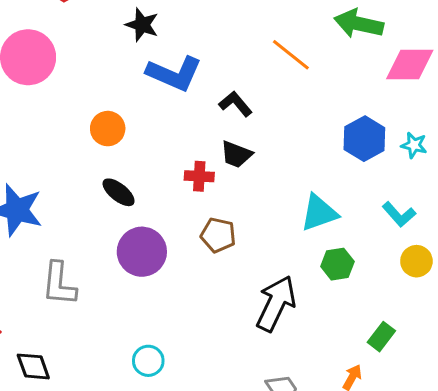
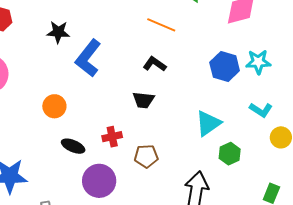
blue L-shape: (174, 74) -> (88, 58), turned 120
black L-shape: (235, 104) -> (155, 64), moved
cyan star: (414, 145) -> (258, 62), size x1.4
red cross: (199, 176) -> (112, 137), moved

